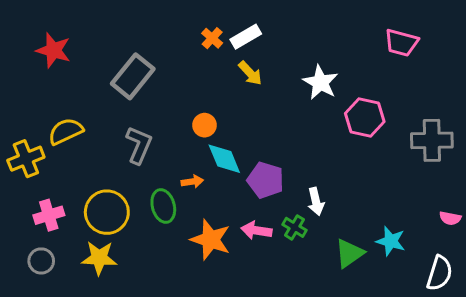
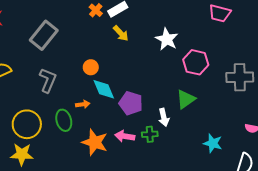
green cross: (295, 227) -> (150, 134), turned -35
green triangle: (349, 253) -> (186, 99), moved

